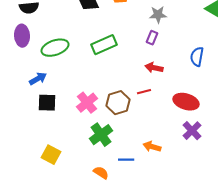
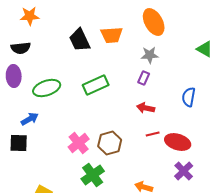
red line: (144, 92) -> (153, 134), moved
black square: (47, 103) -> (19, 143), moved

